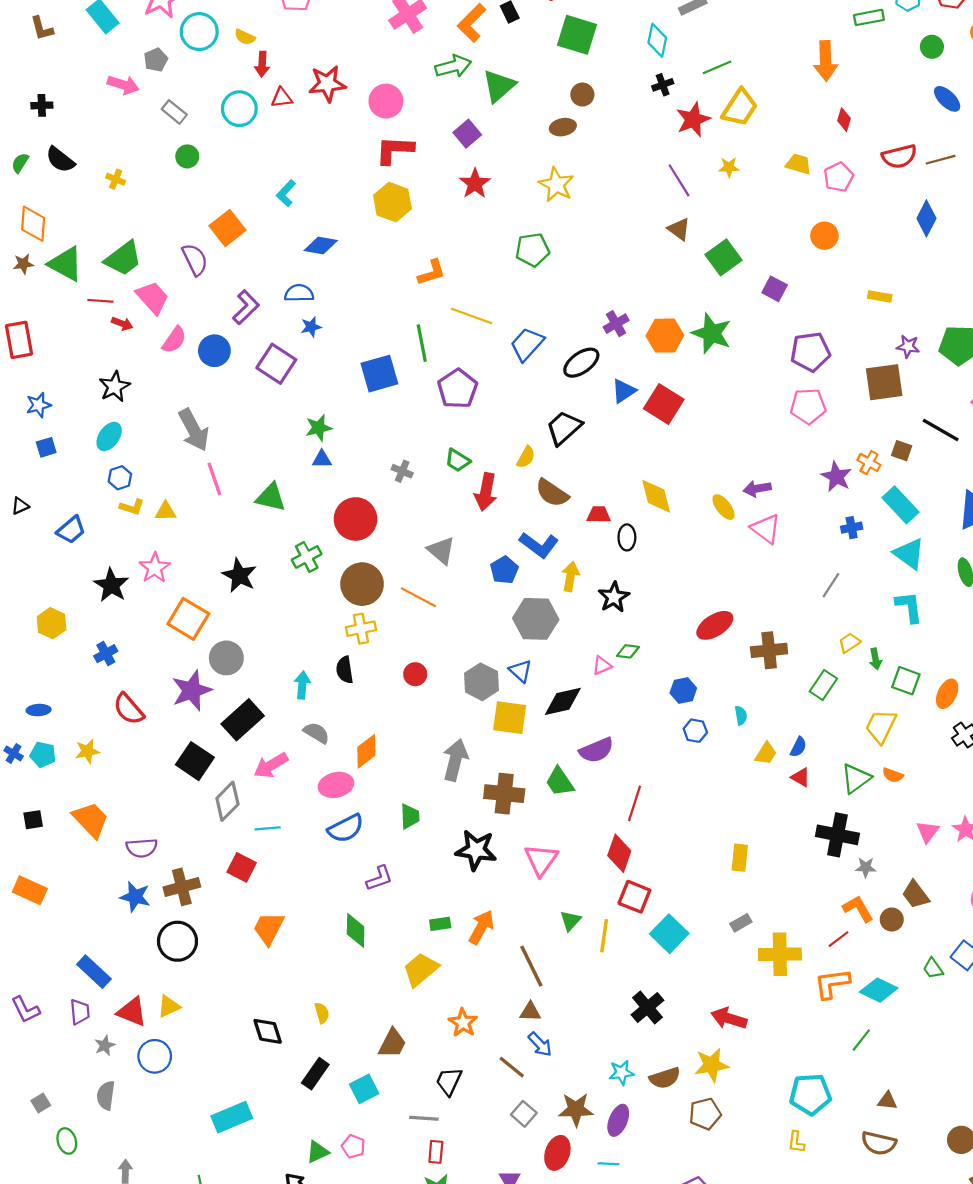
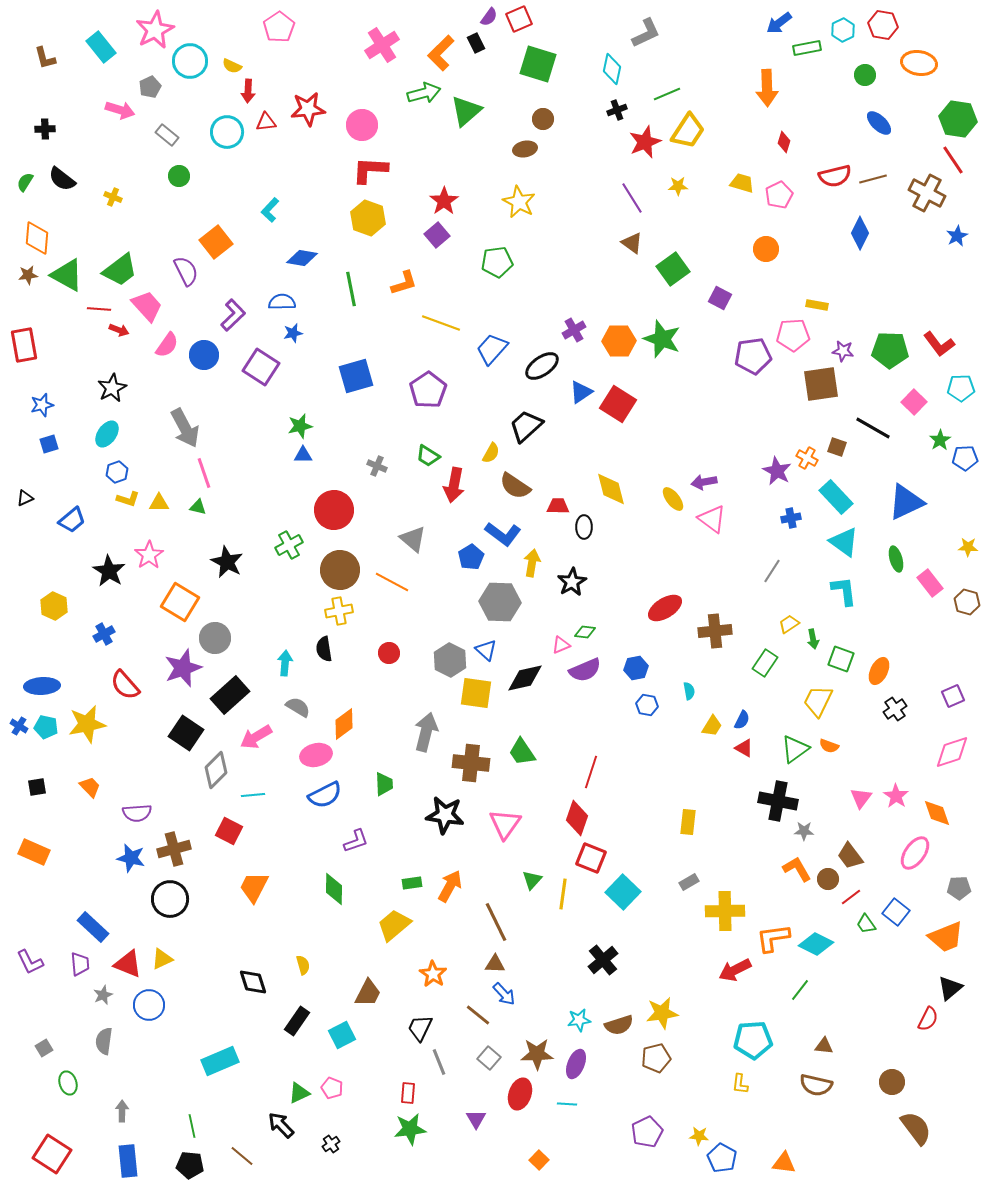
purple square: (467, 134) -> (437, 235), moved
green line: (422, 343) -> (351, 289), moved
pink pentagon: (808, 406) -> (793, 335), moved
green triangle: (271, 497) -> (198, 507), moved, size x0.6
blue ellipse: (39, 710) -> (42, 686), size x1.6
purple semicircle: (596, 750) -> (585, 670), moved
yellow star: (87, 751) -> (87, 724), size x1.6
orange trapezoid: (91, 820) -> (90, 787), size x0.6
red line: (839, 939) -> (851, 897), moved
red arrow: (729, 1018) -> (735, 970), moved, turned -44
gray line: (424, 1118) -> (439, 1062), moved, turned 64

